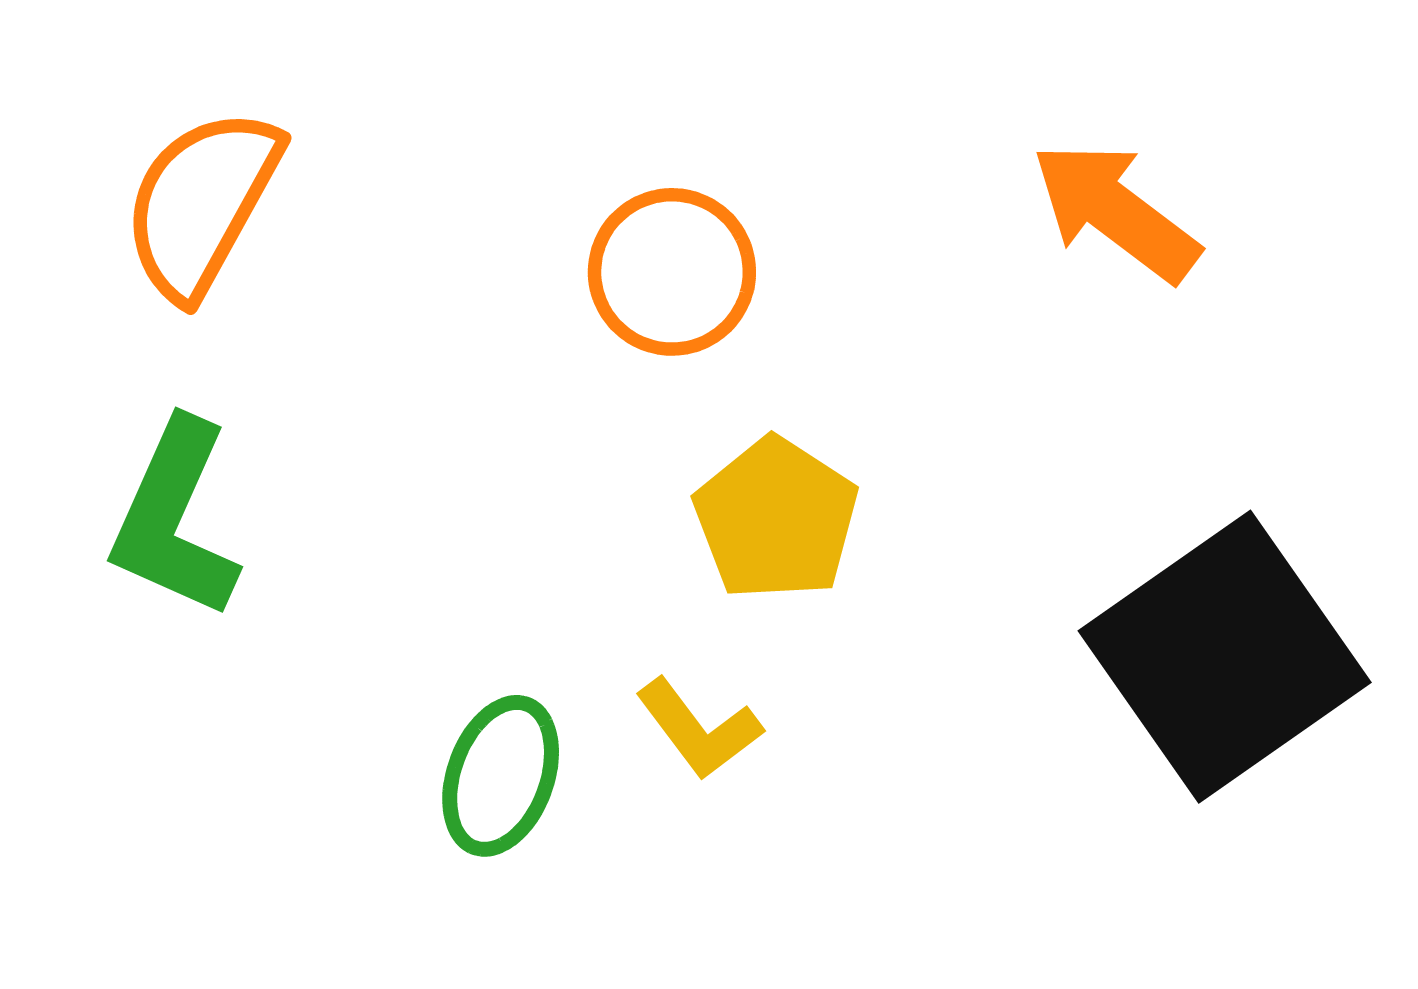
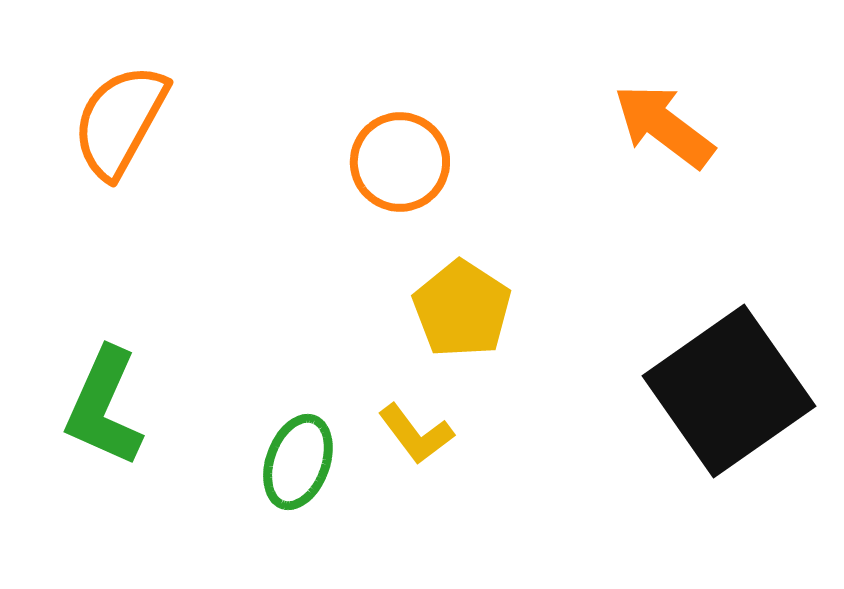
green L-shape: (175, 519) -> (104, 407), moved

